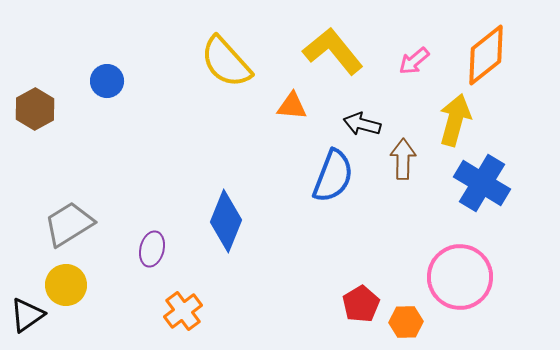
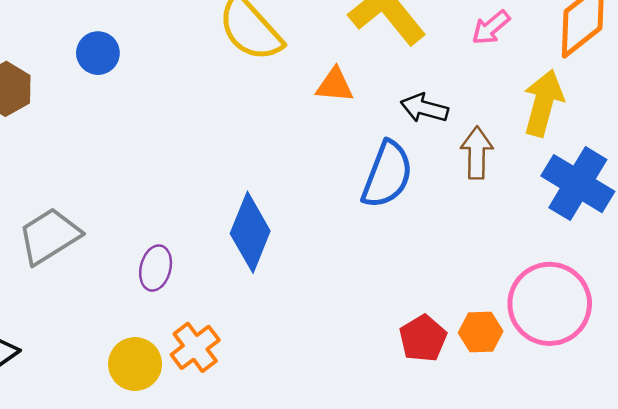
yellow circle: (66, 285) -> (135, 364), moved
orange hexagon: (406, 322) -> (481, 332), moved

